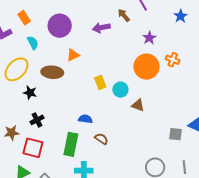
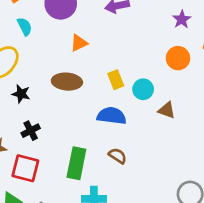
orange circle: (146, 67) -> (178, 58), size x0.7
brown ellipse: (52, 72) -> (67, 82), moved
blue semicircle: (85, 119) -> (112, 116), moved, size x1.5

